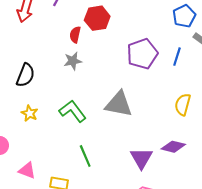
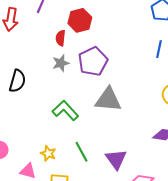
purple pentagon: (142, 54) -> (93, 61), moved
yellow star: (30, 113) -> (48, 153), moved
purple triangle: (141, 158) -> (116, 159), moved

